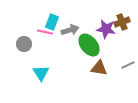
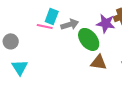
gray circle: (24, 44) -> (11, 41), moved
cyan triangle: (41, 73) -> (20, 67), moved

